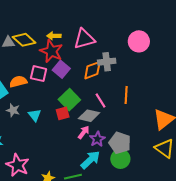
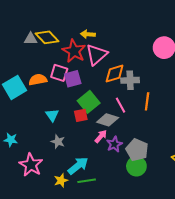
yellow arrow: (54, 36) -> (88, 34), moved
pink triangle: (84, 39) -> (97, 55), moved, turned -30
gray cross: (107, 62) -> (130, 80), moved
purple square: (61, 69) -> (73, 79), moved, turned 30
gray star: (13, 110) -> (58, 142), moved
cyan arrow: (90, 160) -> (78, 166), moved

